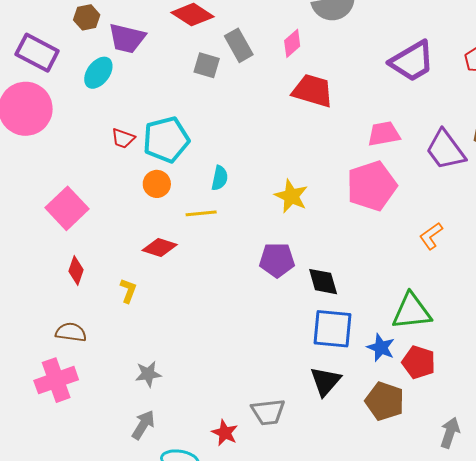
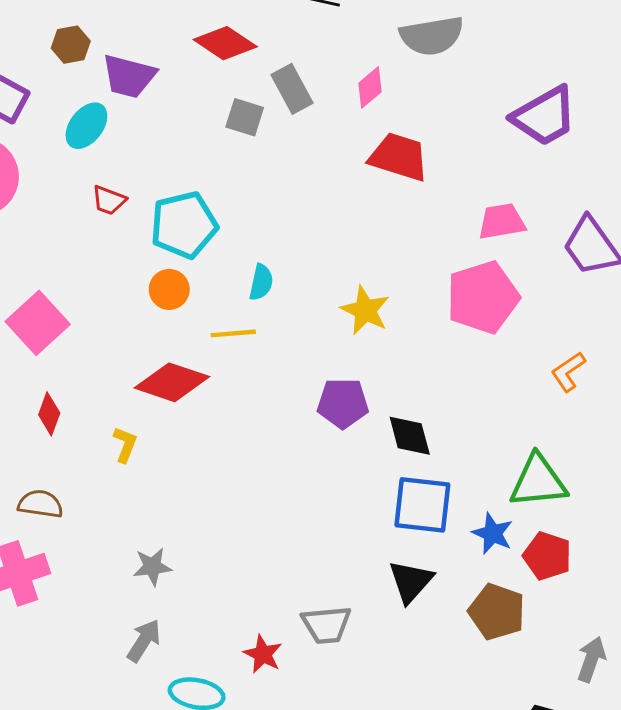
red trapezoid: (123, 138) -> (109, 200), moved
red diamond: (160, 248) -> (172, 382), size x1.4

